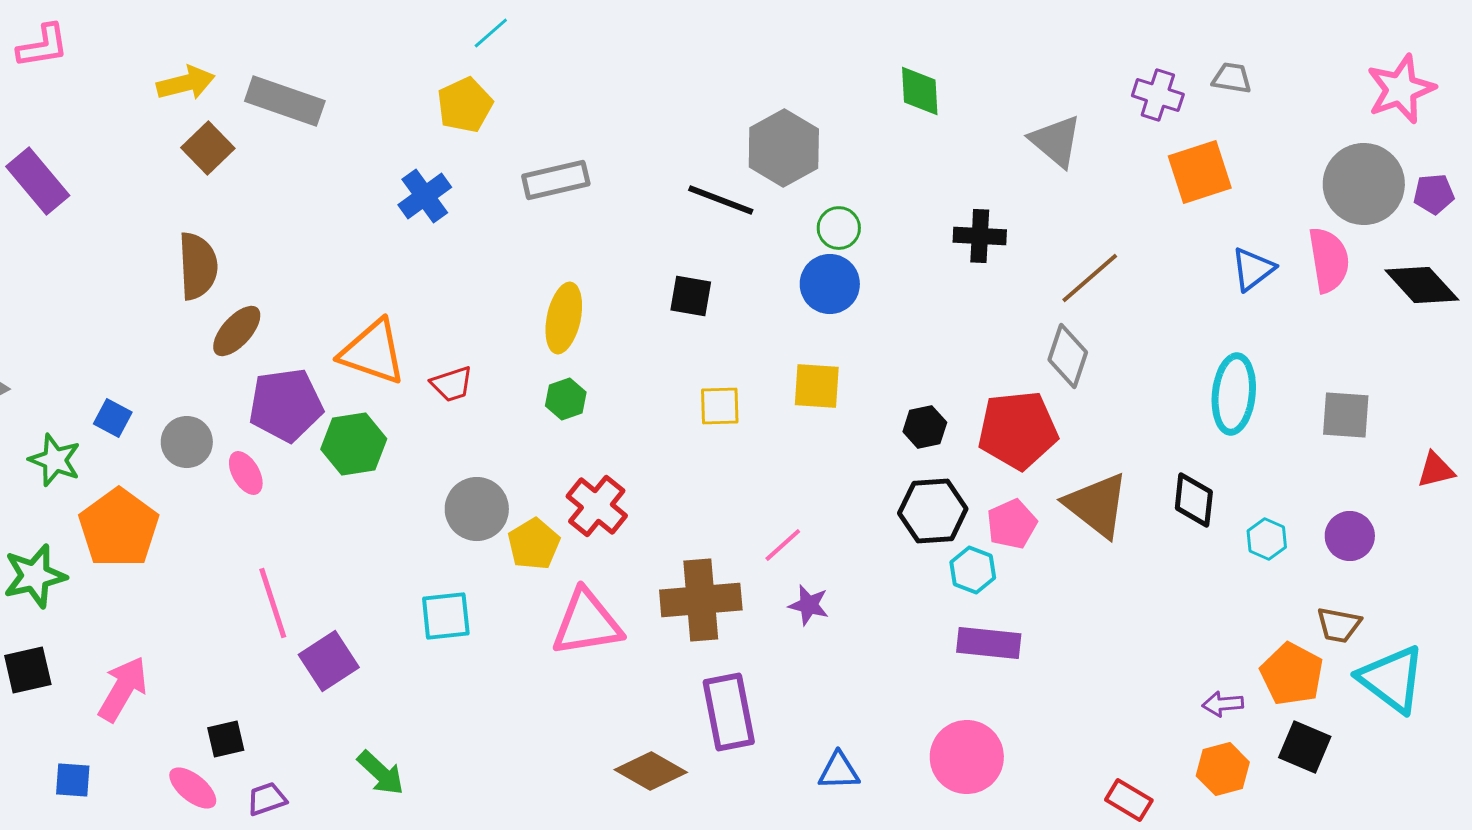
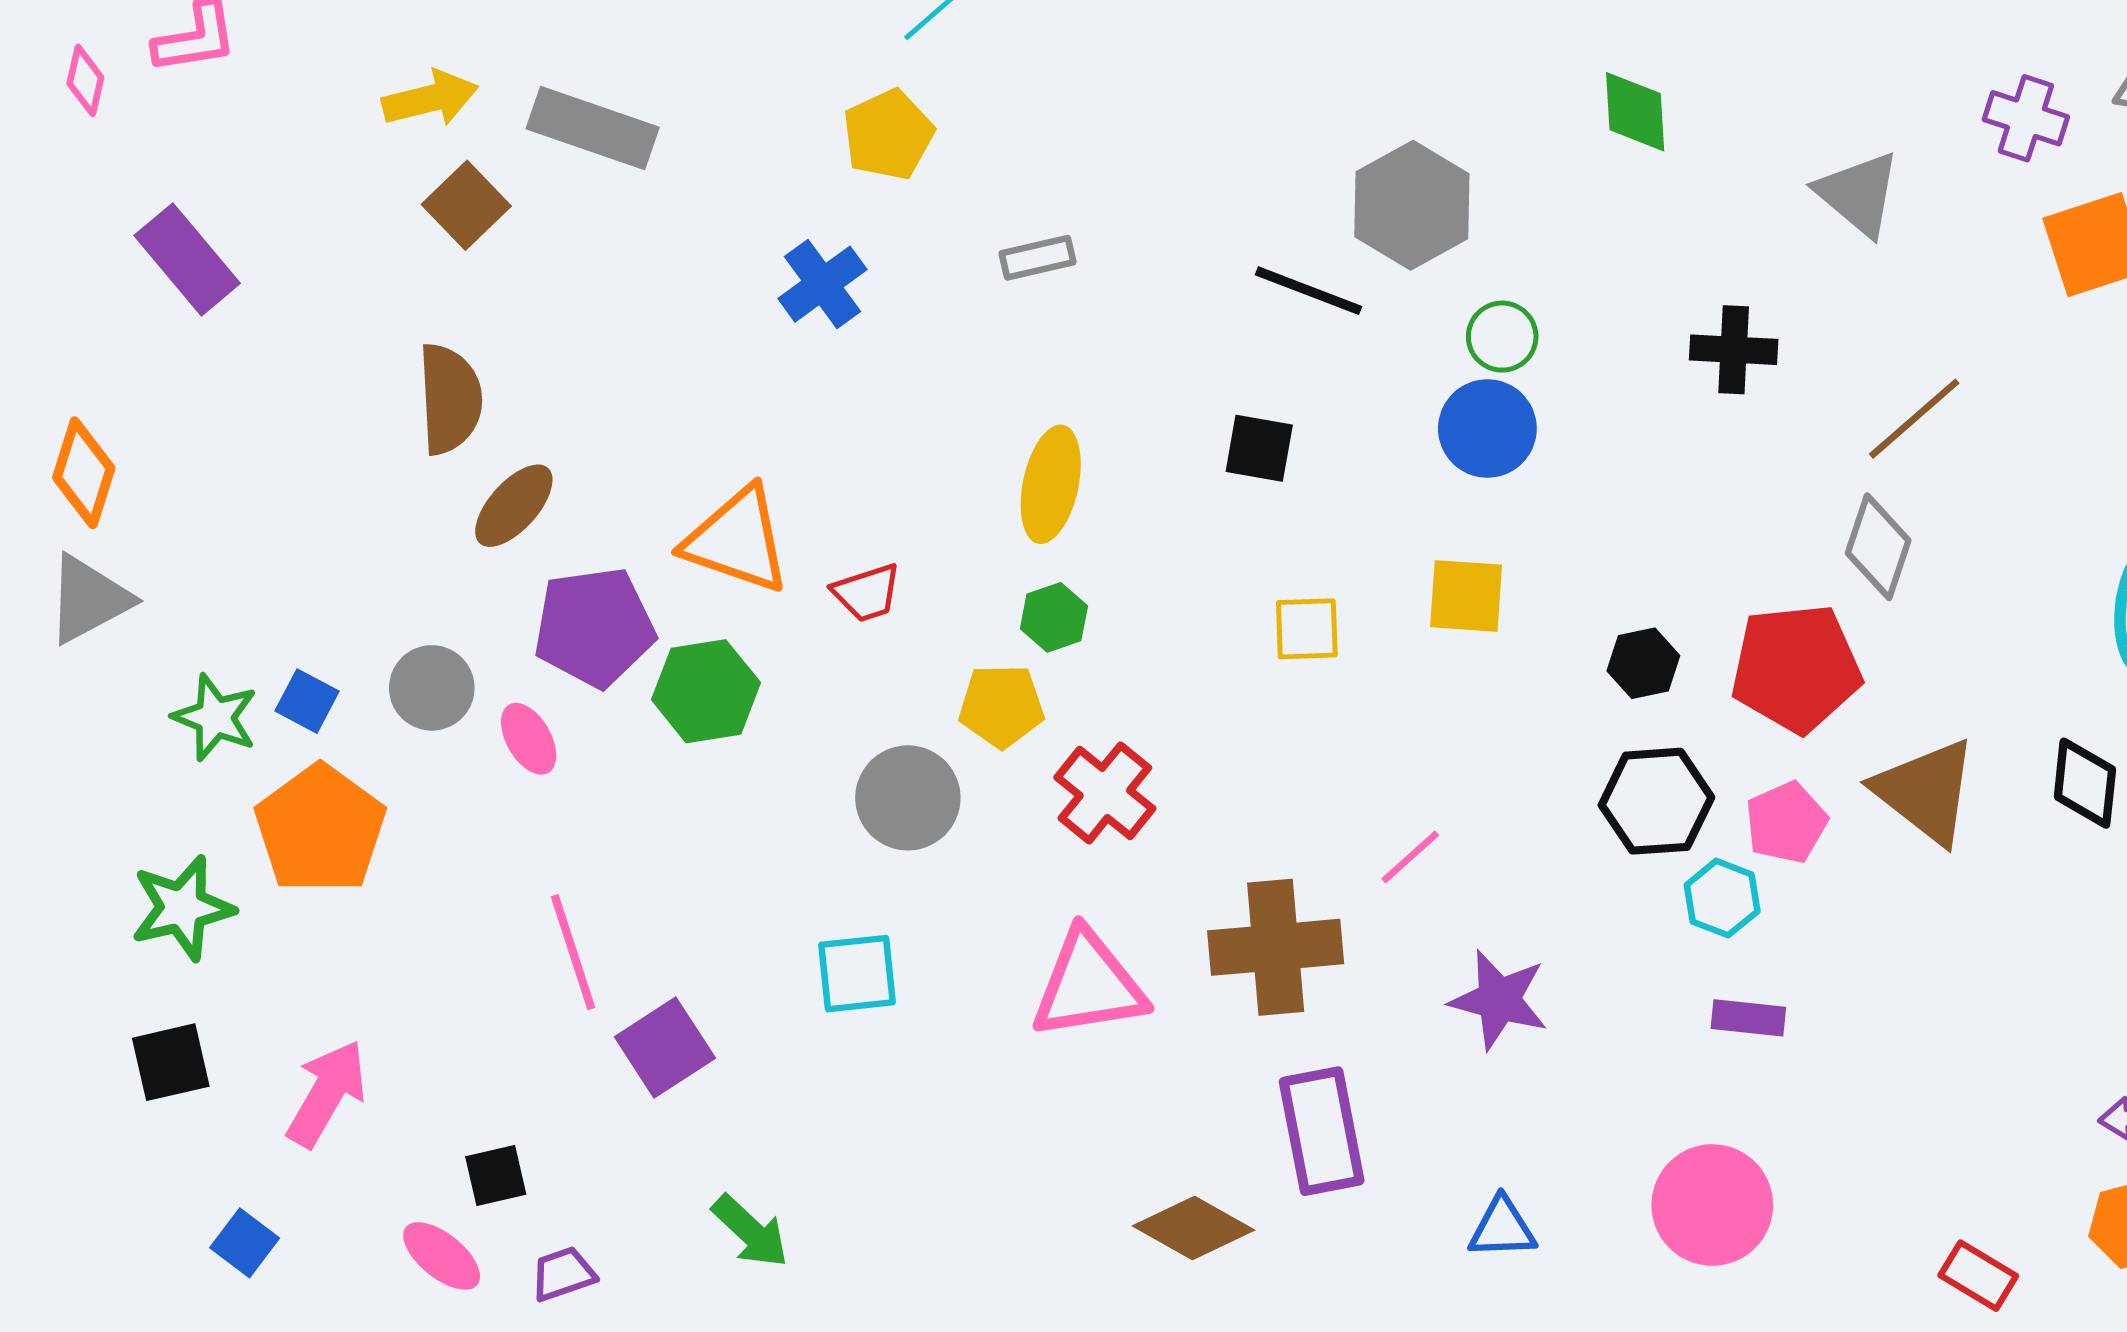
gray rectangle: (556, 180) -> (1038, 258), size x0.7
blue square: (113, 418) -> (307, 701), moved
yellow pentagon: (534, 544) -> (1001, 706), moved, turned 30
purple star: (809, 605) -> (1499, 1000), moved, size x1.5
purple rectangle: (989, 643) -> (1748, 1018), size x0.7
blue square: (73, 780) -> (245, 1243), turned 33

